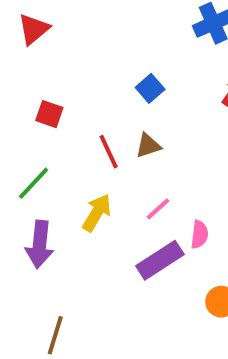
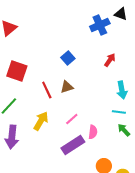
red square: (49, 114) -> (17, 71), size x1.5

